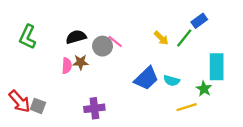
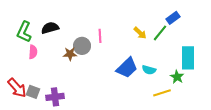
black semicircle: (76, 37) -> (50, 28), moved
pink line: (115, 41) -> (100, 36), turned 48
gray circle: (102, 46) -> (82, 46), moved
pink semicircle: (67, 66) -> (33, 52), moved
purple cross: (94, 108) -> (55, 97), moved

